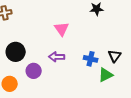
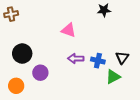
pink triangle: (62, 29) -> (69, 30), turned -35
purple arrow: (57, 57) -> (76, 59), moved

